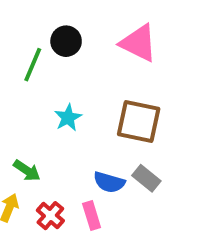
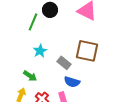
cyan star: (68, 118) -> (40, 51), moved
gray rectangle: (146, 178) -> (64, 63), moved

